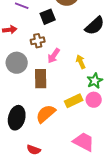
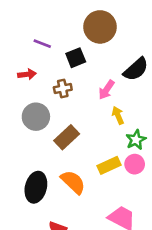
pink arrow: (54, 56) -> (106, 90), moved
brown rectangle: (41, 79) -> (67, 137), turned 48
orange semicircle: (46, 114) -> (73, 182), turned 85

